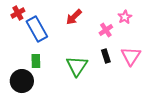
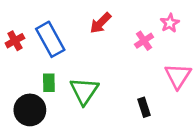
red cross: (18, 13) -> (15, 41), moved
black rectangle: (106, 56) -> (144, 107), moved
green triangle: (77, 66) -> (84, 91), moved

